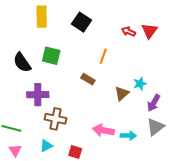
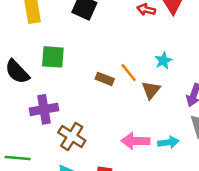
orange line: (103, 56) -> (129, 73), moved, turned -49
cyan star: (140, 84) -> (163, 61), moved
brown cross: (55, 119) -> (72, 136), turned 30

